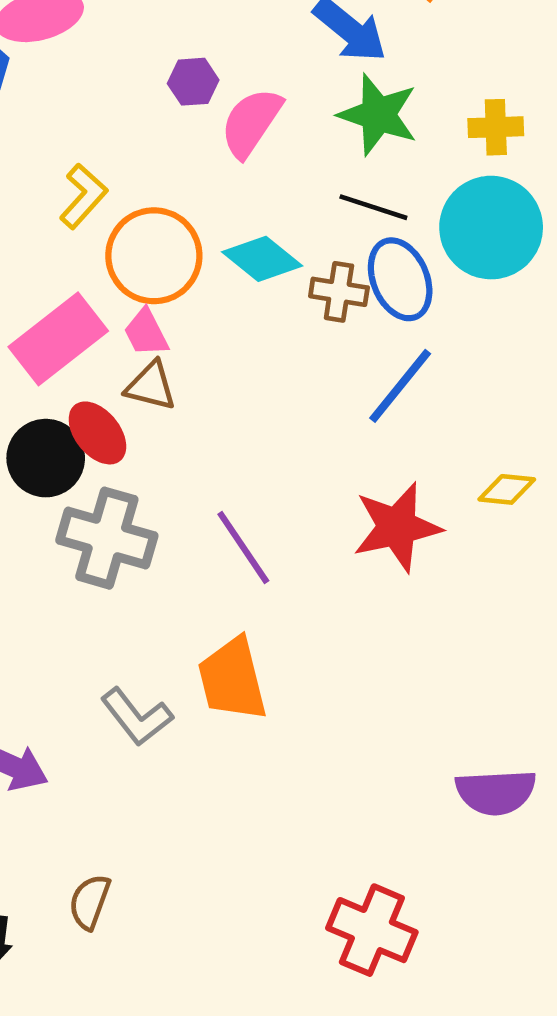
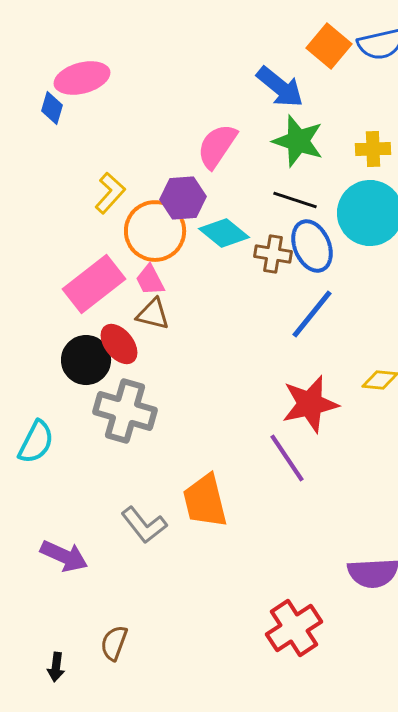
purple hexagon: (193, 82) -> (183, 198), moved, size x1.4
purple line: (243, 547) -> (287, 458), moved
red cross: (372, 930) -> (294, 628), moved, turned 34

